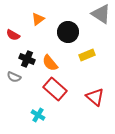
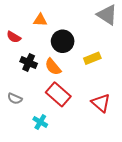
orange triangle: (38, 19) -> (40, 20), turned 40
black circle: (68, 32) -> (63, 41), moved
gray semicircle: (14, 77) -> (15, 99), moved

